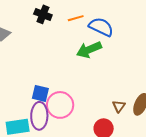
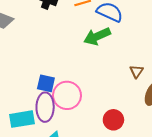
brown triangle: (119, 106) -> (137, 71), moved

